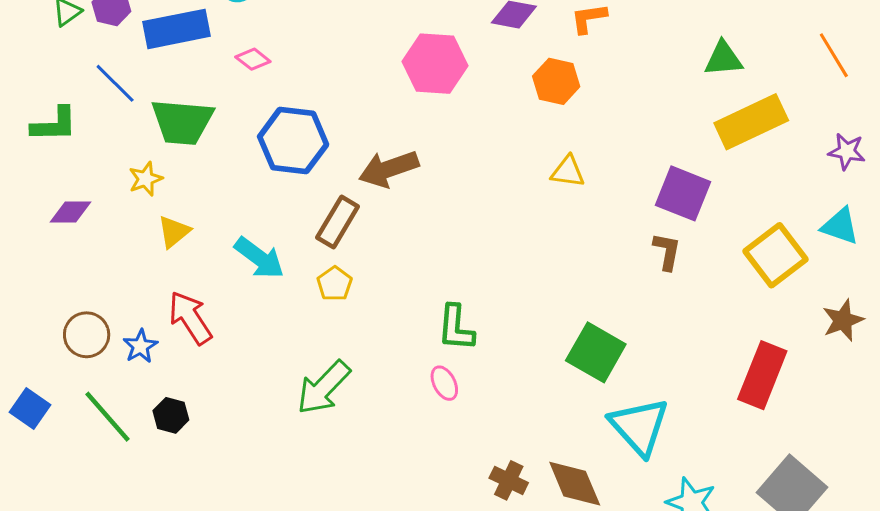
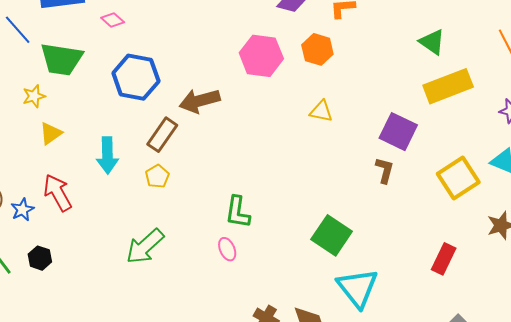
green triangle: (723, 59) -> (432, 42), turned 36
pink hexagon: (435, 64) -> (261, 56), moved
cyan arrow: (259, 258) -> (107, 155), turned 48
red rectangle: (762, 375) -> (444, 259), size x0.7

